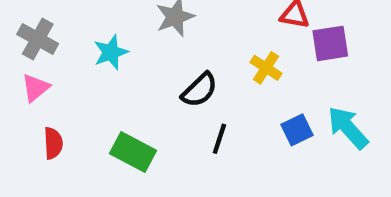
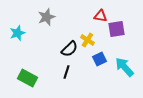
black semicircle: (199, 90) -> (69, 49), moved
blue square: (297, 130) -> (99, 59), moved

